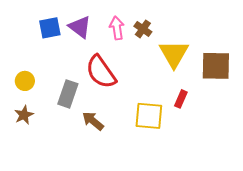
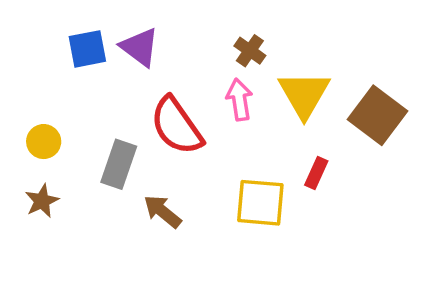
pink arrow: (117, 28) -> (239, 100), moved
brown square: (216, 66) -> (377, 115), turned 36

